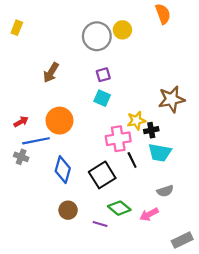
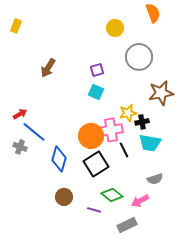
gray circle: (97, 36) -> (139, 57), moved
orange circle: (59, 121) -> (91, 136), moved
blue line: (36, 141) -> (34, 132), turned 50
gray rectangle: (182, 240) -> (127, 225), moved

